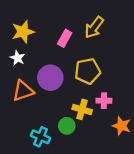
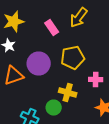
pink rectangle: (65, 38) -> (52, 28), turned -63
pink cross: (104, 101) -> (96, 80), moved

